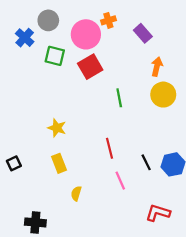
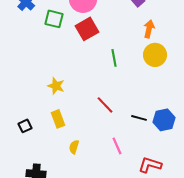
red line: (110, 148) -> (105, 105), turned -30
black line: (146, 162) -> (139, 118), turned -49
black square: (14, 163) -> (25, 126), moved
pink line: (120, 181) -> (117, 146), moved

